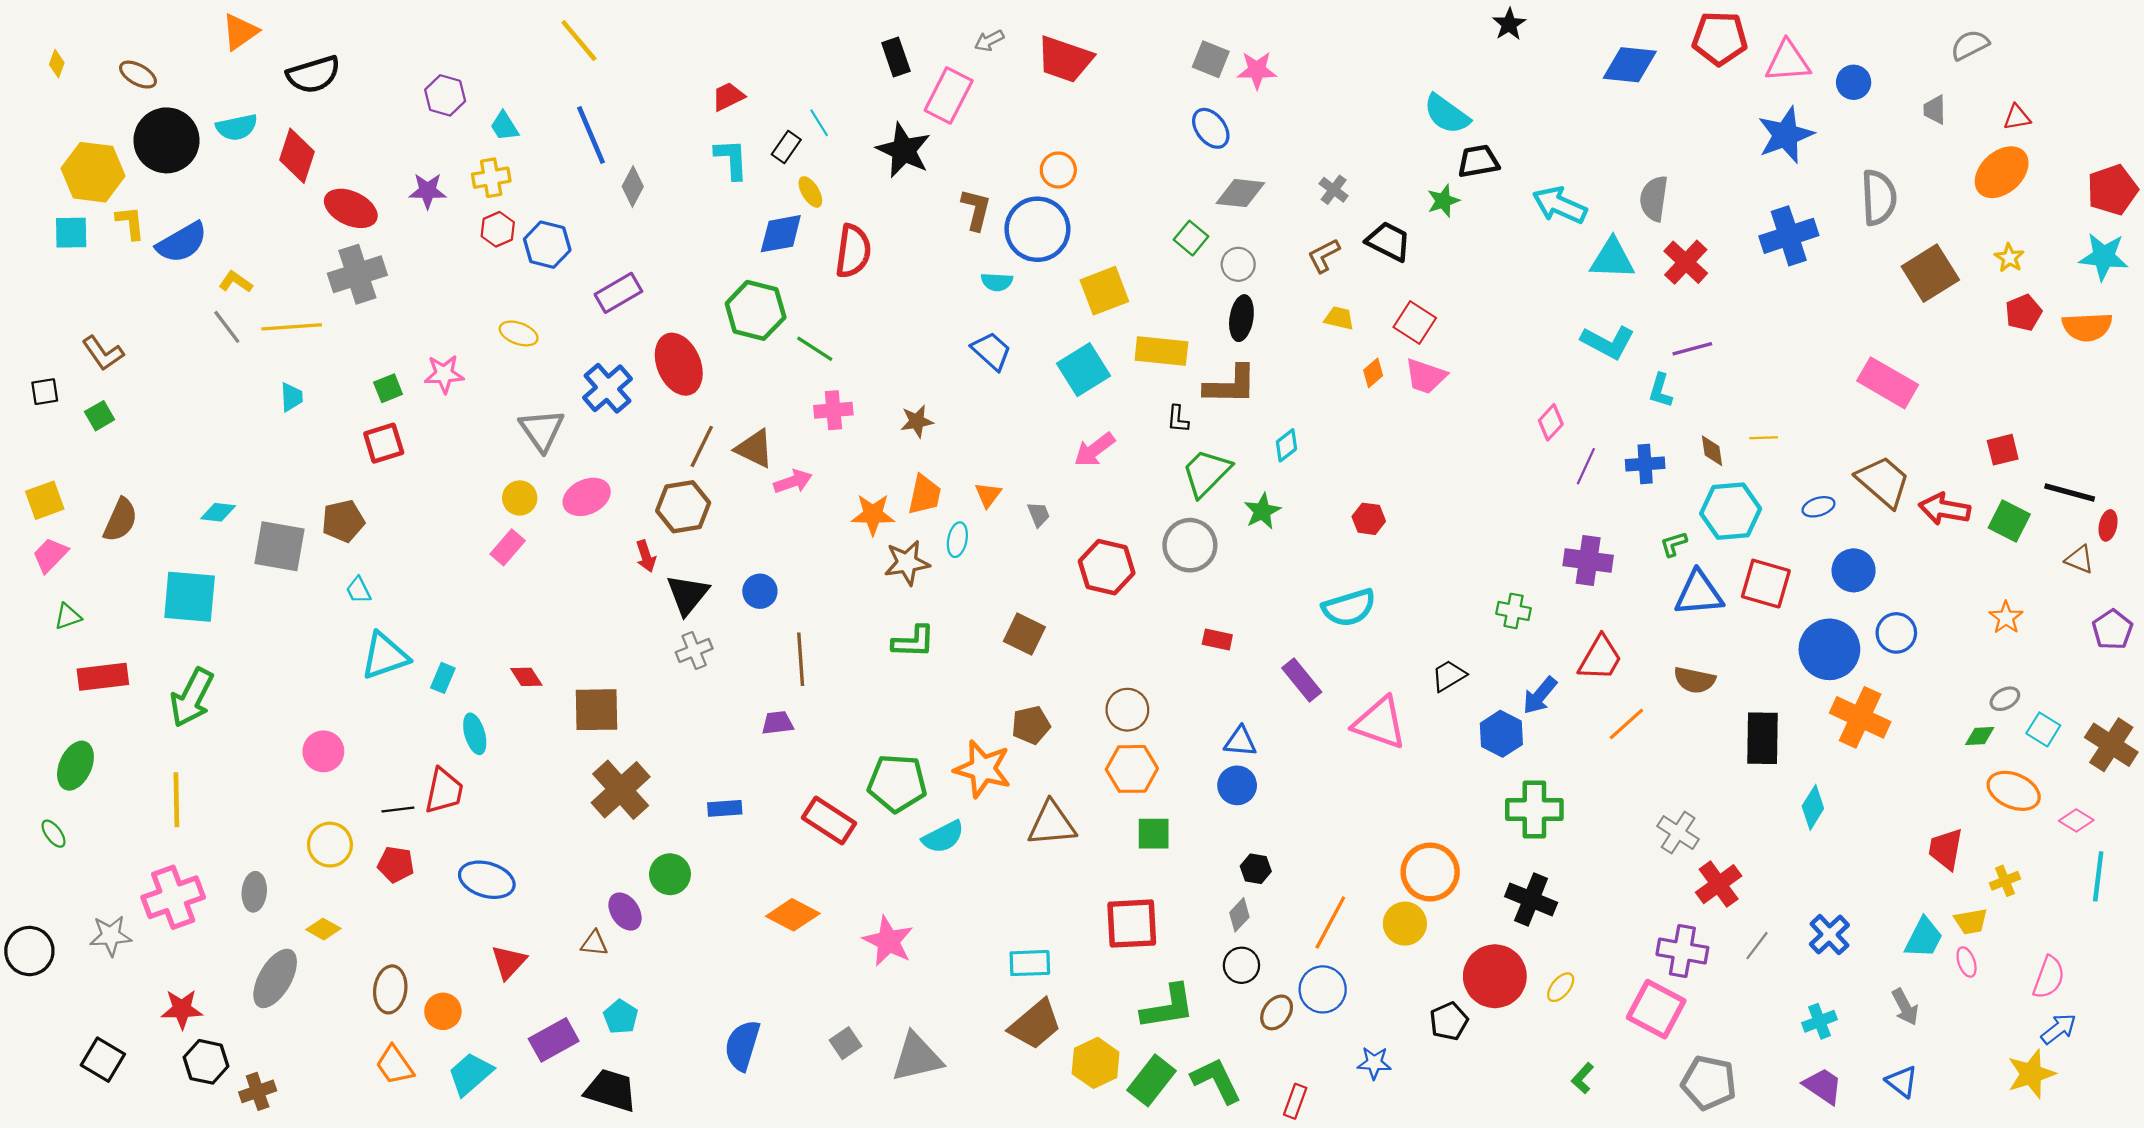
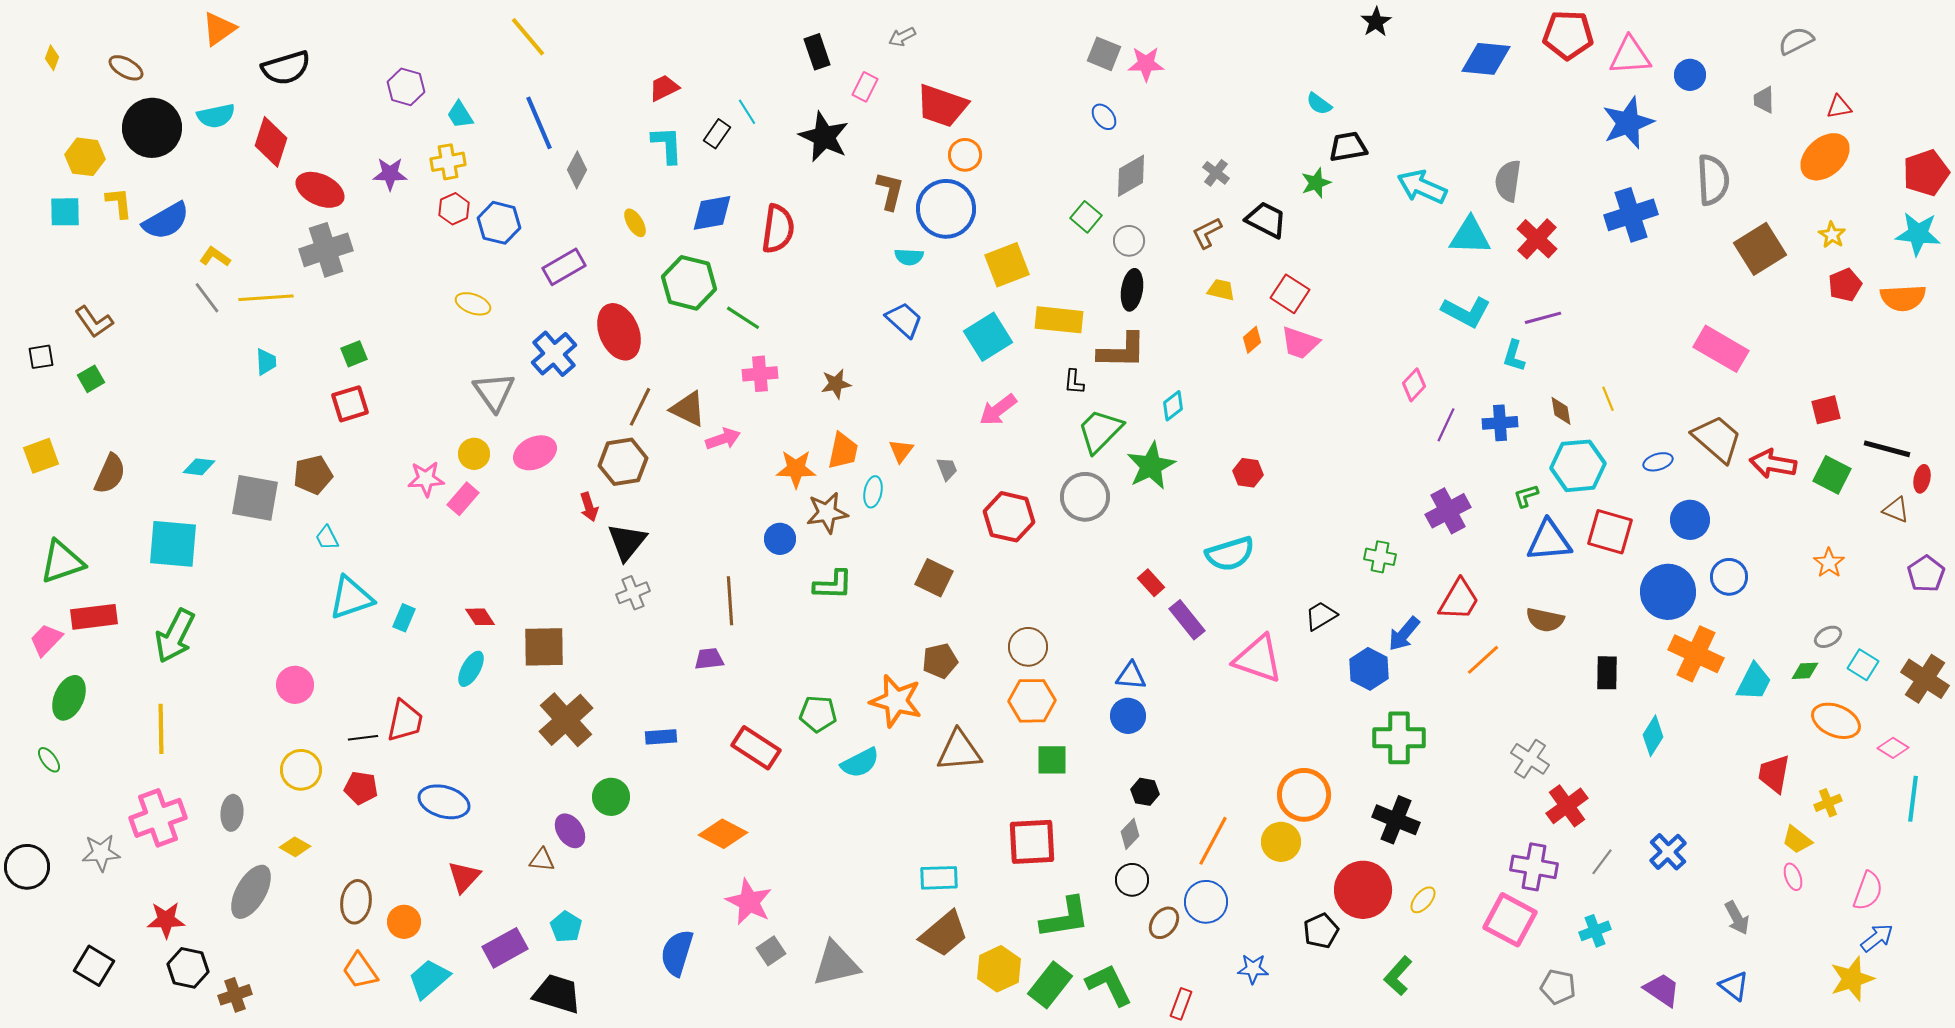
red trapezoid: (1065, 59) -> (942, 106), moved
pink rectangle: (949, 95) -> (865, 87), size x0.6
cyan semicircle: (1447, 114) -> (1319, 104), size x0.6
blue ellipse: (1211, 128) -> (1104, 117), size x0.7
yellow hexagon: (93, 172) -> (85, 157), size x0.7
yellow ellipse: (810, 192) -> (635, 223), moved
gray diamond: (1240, 193) -> (1131, 176), turned -36
pink star: (444, 374) -> (426, 479), moved
yellow line: (1764, 438) -> (1608, 399), turned 70
green star: (1262, 511) -> (1151, 466), size x1.4
pink trapezoid: (50, 555) -> (46, 640), moved
purple cross: (1588, 561) -> (1448, 511), turned -36
blue circle: (760, 591) -> (780, 539), moved
green triangle: (68, 616) -> (62, 562), size x1.8
red rectangle: (1217, 639) -> (1151, 583), moved, turned 36
cyan ellipse: (475, 734) -> (471, 669), moved, turned 45
black rectangle: (1762, 738) -> (1607, 673), size x0.7
green pentagon: (897, 783) -> (818, 714), size x0.7
yellow trapezoid: (1971, 921) -> (1797, 840), turned 48
cyan trapezoid: (1924, 938) -> (1754, 682), moved
pink star: (888, 941) -> (749, 902), moved
cyan cross: (1820, 1021) -> (1595, 931), moved
green L-shape: (1583, 1078) -> (1398, 976), moved, size x1.4
gray pentagon: (1709, 1083) -> (1558, 987), size x0.7

